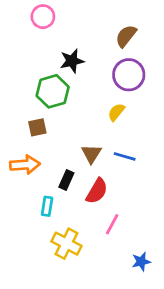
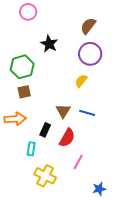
black star: (72, 61) -> (49, 44), turned -30
green hexagon: (53, 91) -> (22, 67), moved

